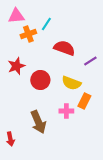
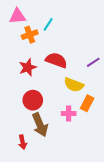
red semicircle: (64, 48) -> (56, 60), moved
red star: (16, 66) -> (28, 67), moved
red circle: (40, 80) -> (33, 100), moved
red arrow: (10, 139) -> (23, 142), moved

